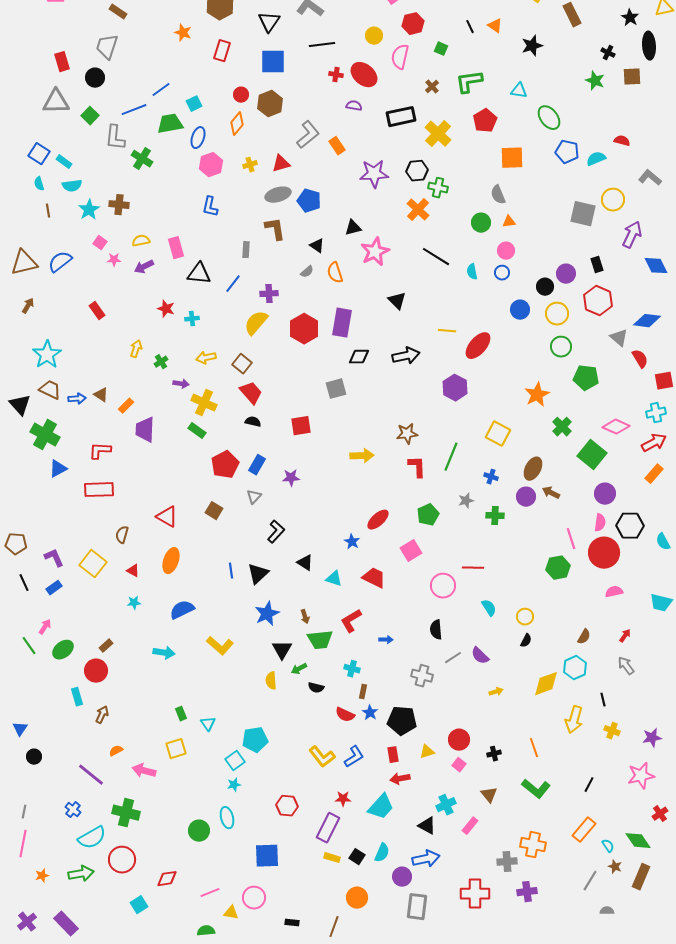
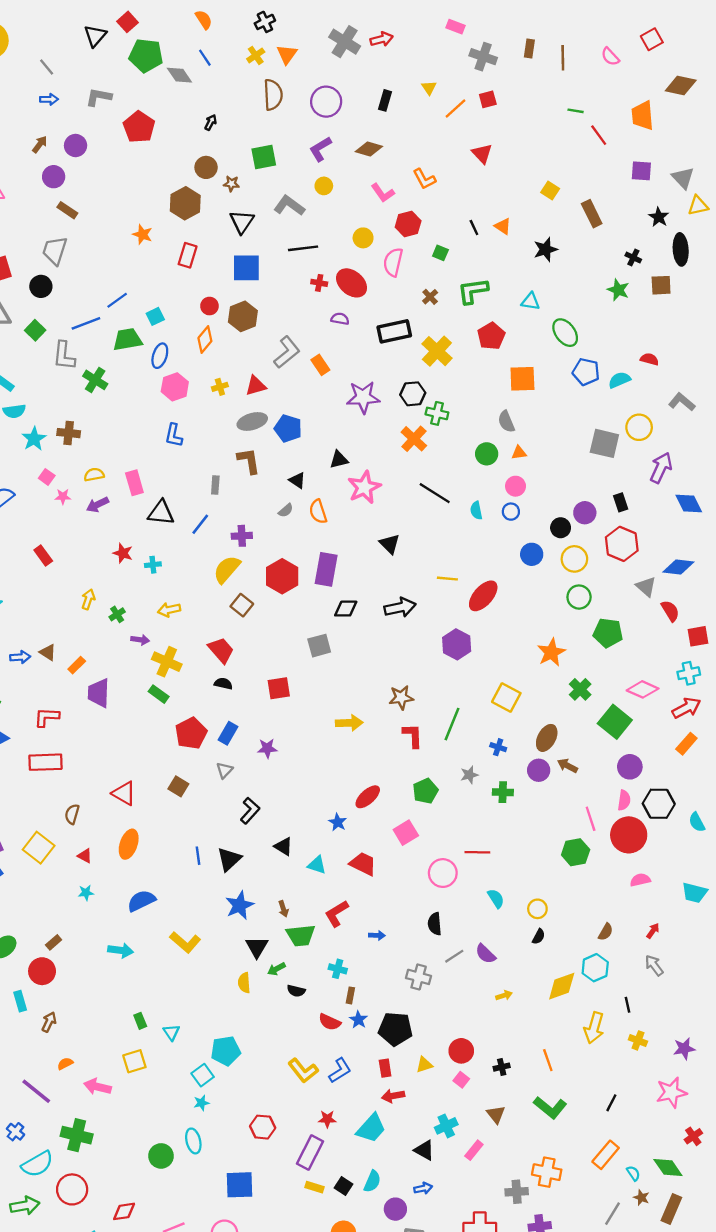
brown square: (242, 364) -> (242, 605), moved
blue arrow: (426, 859) -> (423, 1188), size x0.6

